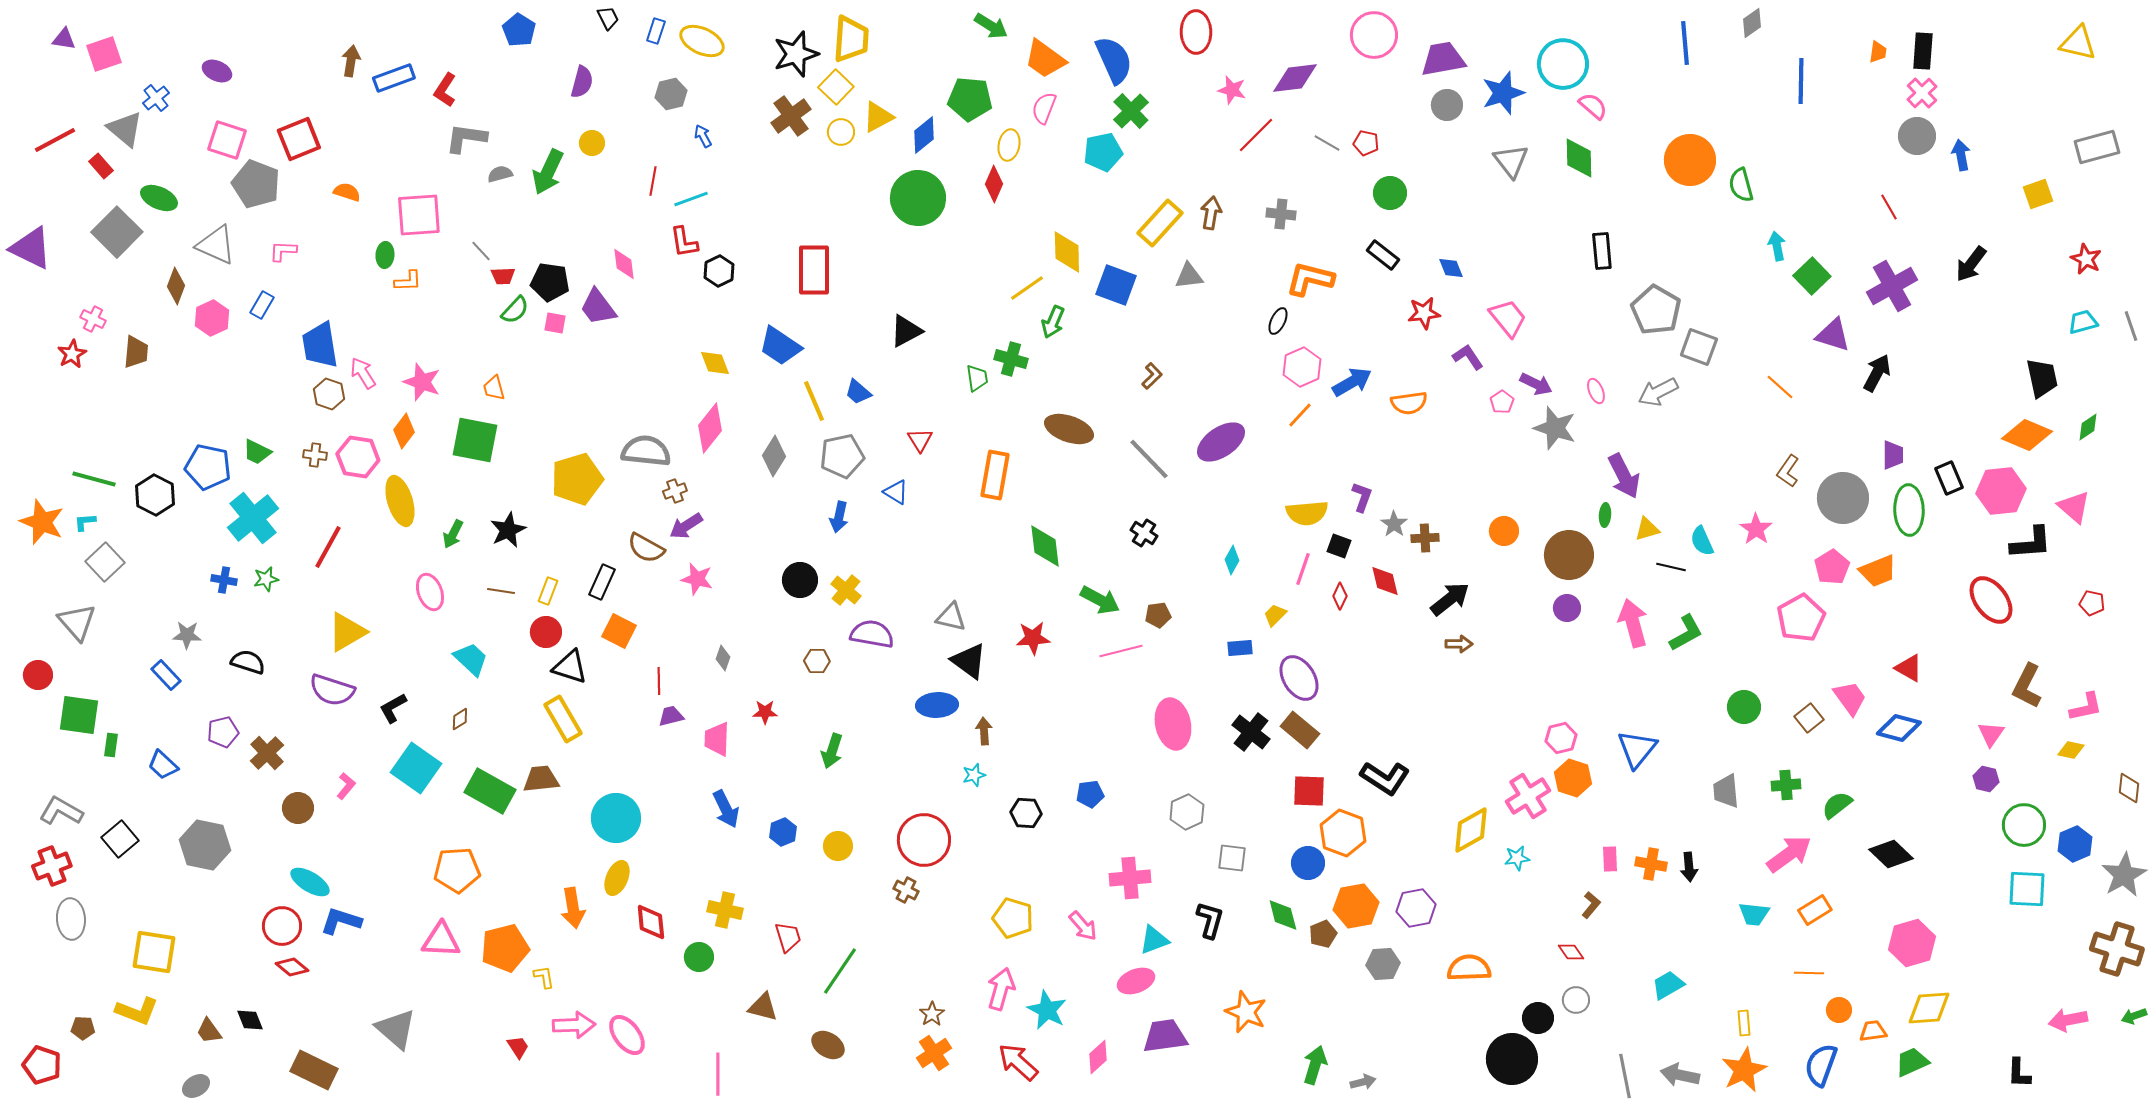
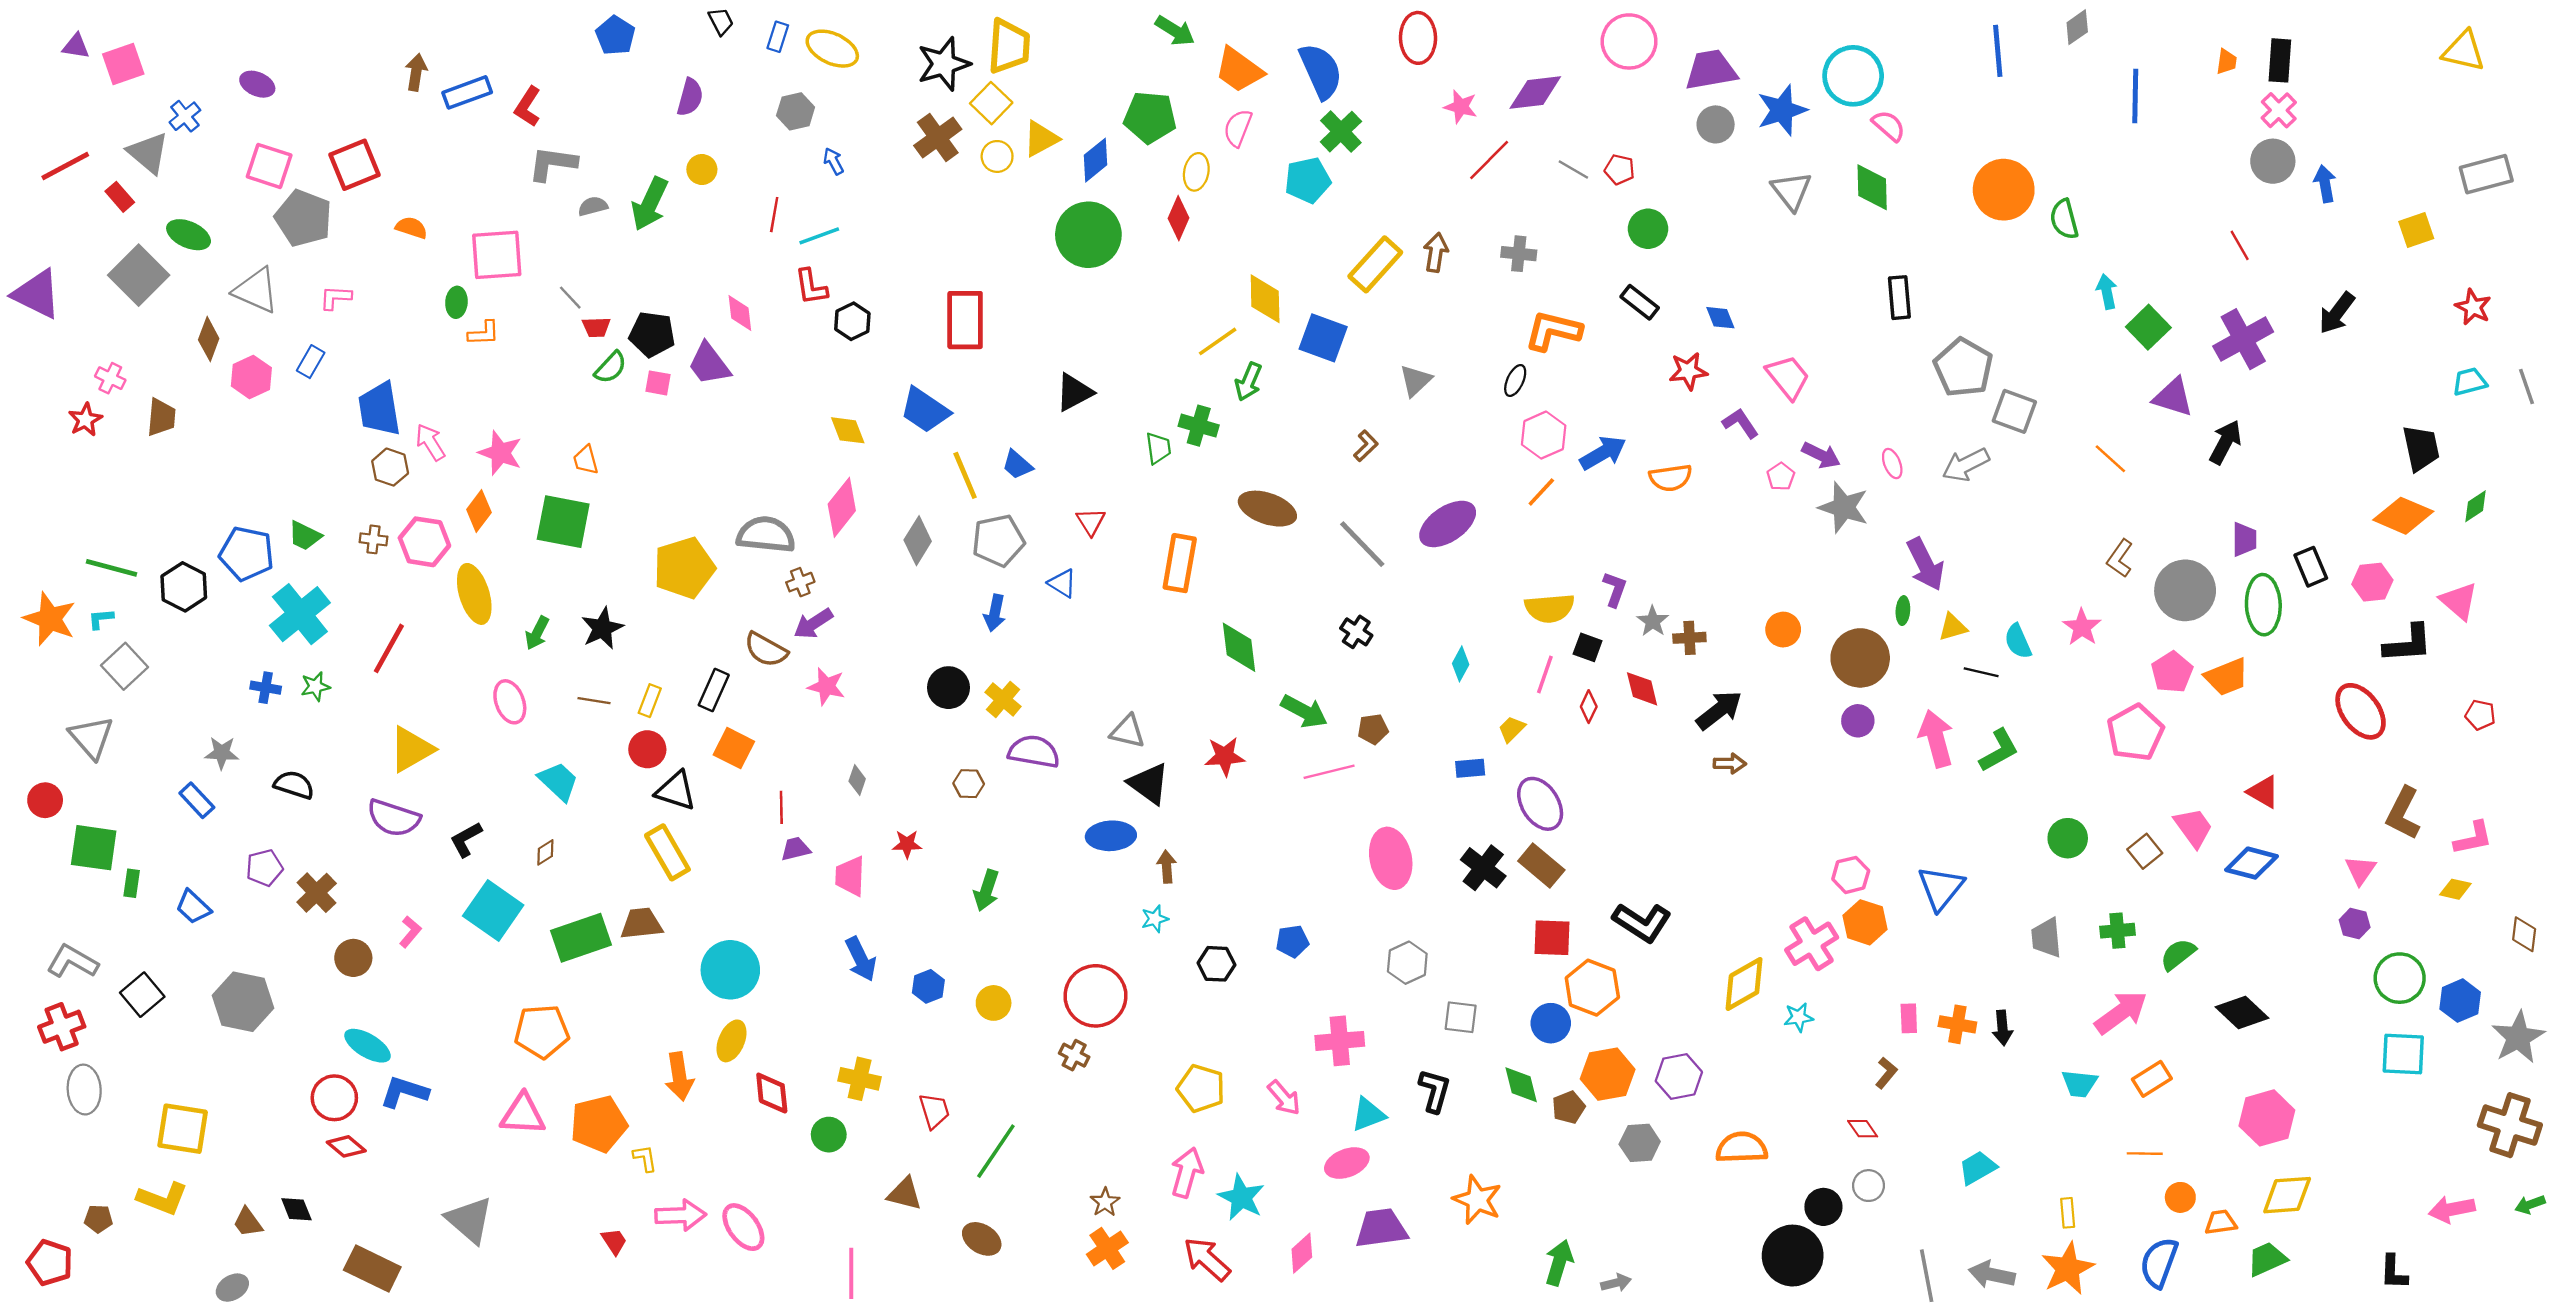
gray triangle: (1189, 276) -> (1416, 381), moved, turned -36
pink hexagon: (2001, 491) -> (2372, 582), size x0.7
green rectangle: (490, 791) -> (581, 938), turned -48

